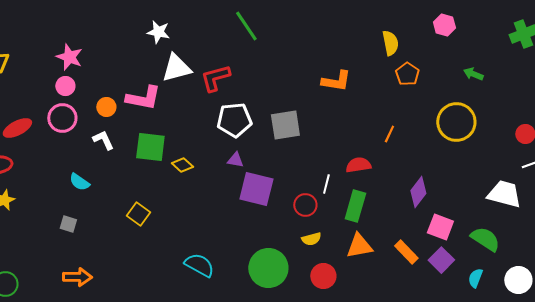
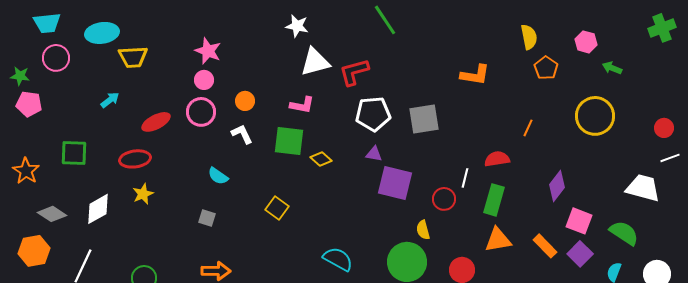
pink hexagon: (444, 25) -> (586, 42), moved
pink L-shape: (143, 98) -> (302, 105), moved, size x0.7
yellow semicircle: (311, 239) -> (423, 230), moved, turned 90

